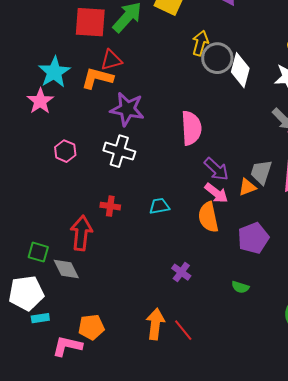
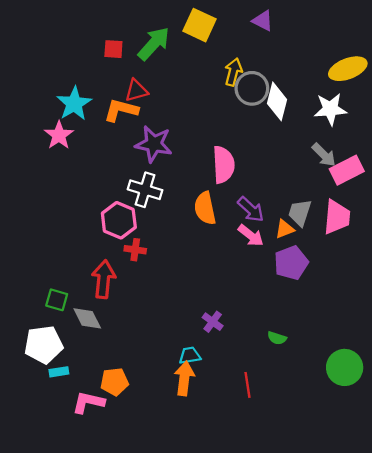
red square: (90, 22) -> (113, 49), size x0.6
pink hexagon: (65, 151) -> (119, 220), moved, size x1.5
cyan trapezoid: (159, 206) -> (190, 355), moved
orange semicircle: (208, 217) -> (205, 208), moved
purple pentagon: (253, 238) -> (291, 263), moved
red line: (183, 330) -> (248, 385), moved, turned 30

